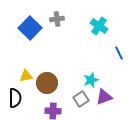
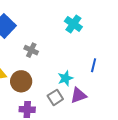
gray cross: (57, 19) -> (31, 50), moved, turned 32
blue line: (119, 53) -> (94, 65), moved, turned 40

